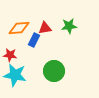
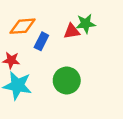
red triangle: (45, 28) -> (72, 31), moved

